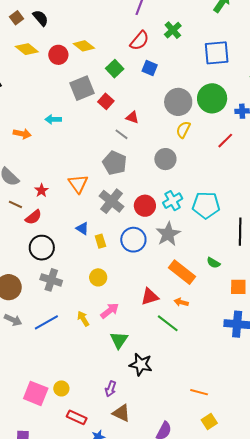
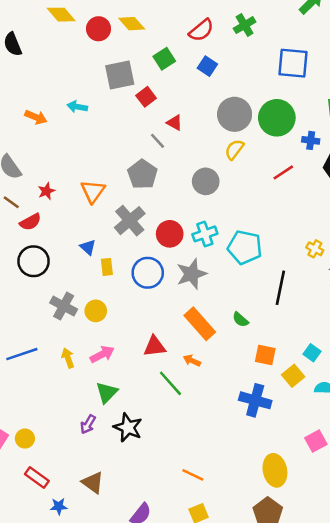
gray cross: (51, 280) -> (64, 306), moved
purple arrow: (111, 389) -> (88, 424), moved

